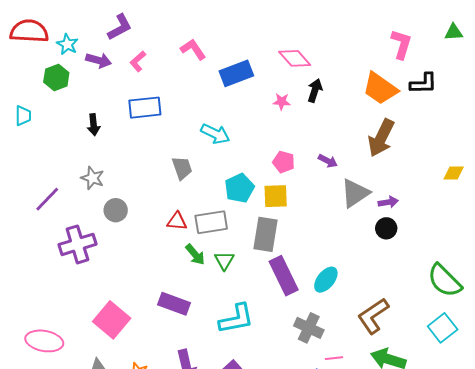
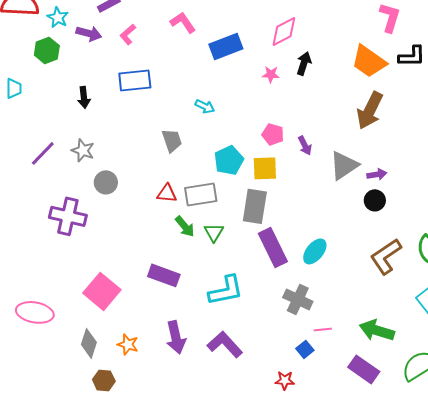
pink diamond: (295, 58) -> (284, 31), turned -76
cyan arrow: (215, 134) -> (205, 106), size x0.7
purple arrow: (328, 161) -> (305, 145), moved, turned 36
purple line: (47, 199) -> (43, 153), moved
purple cross: (77, 244) -> (68, 216), turned 30
brown L-shape: (373, 316) -> (386, 256), moved

